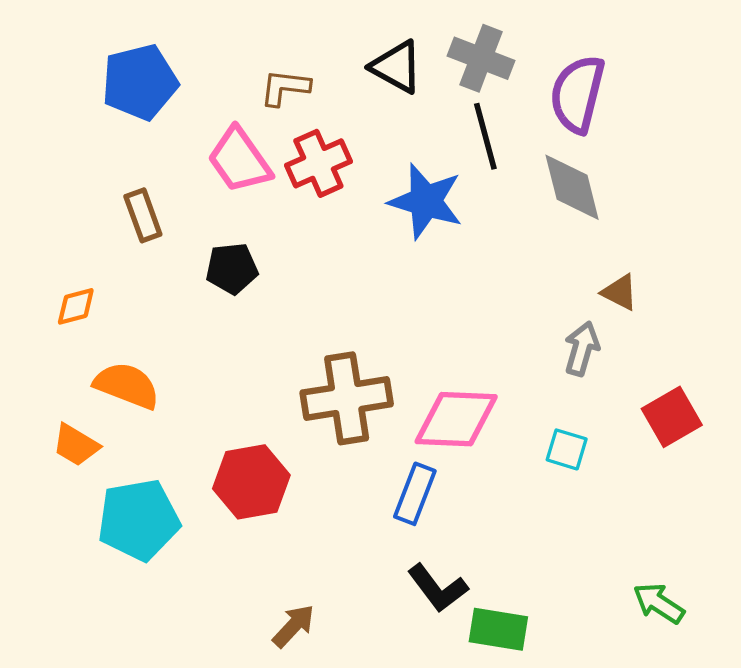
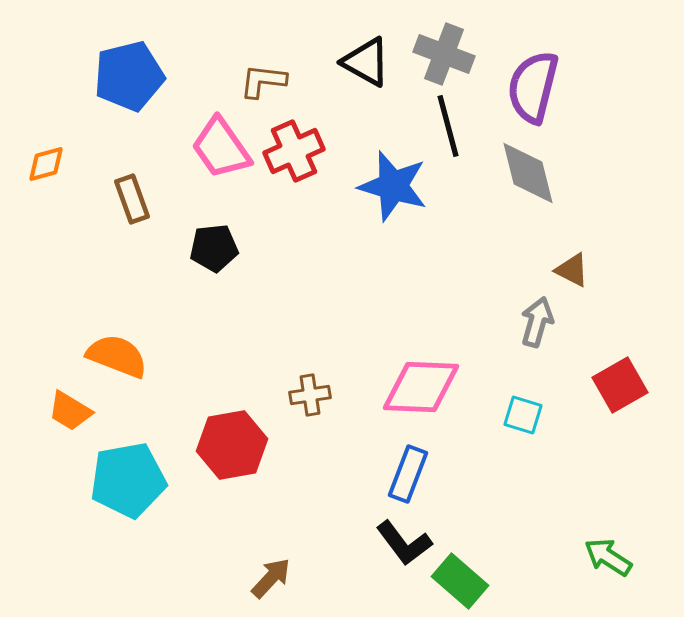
orange diamond: (76, 306) -> (46, 164), moved
brown cross: (347, 398) -> (310, 395), moved, size x0.5
blue rectangle: (415, 494) -> (408, 474), moved
green rectangle: (498, 629) -> (460, 581), turned 32

